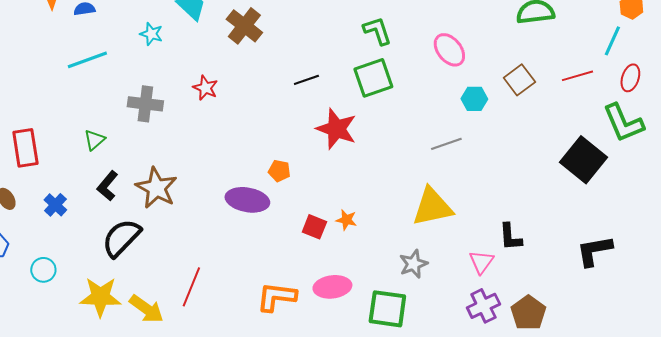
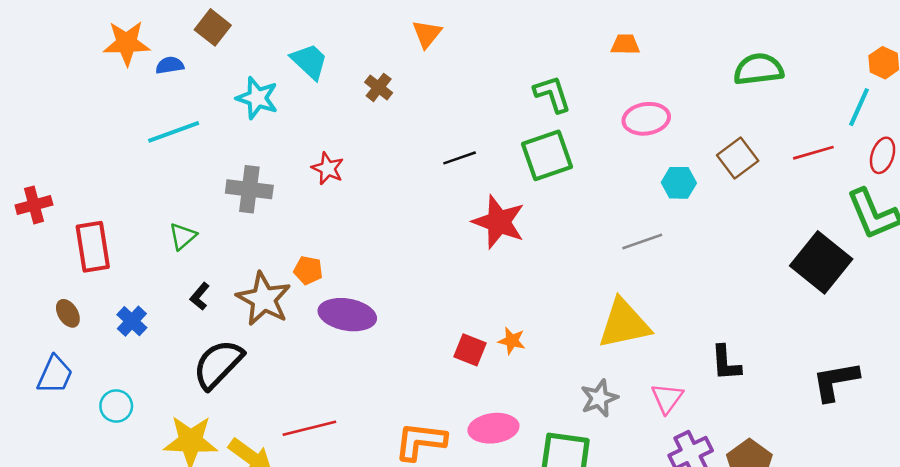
brown cross: (244, 26) -> (379, 87), size x0.6
cyan star: (151, 34) -> (257, 98), size x1.4
pink ellipse: (449, 50) -> (646, 119), turned -60
orange pentagon: (279, 171) -> (308, 270), moved
black L-shape: (107, 186) -> (200, 296), size x0.7
purple ellipse: (247, 200) -> (347, 315), moved
pink triangle: (481, 262) -> (667, 398), moved
red line: (191, 287) -> (309, 428), turned 54

